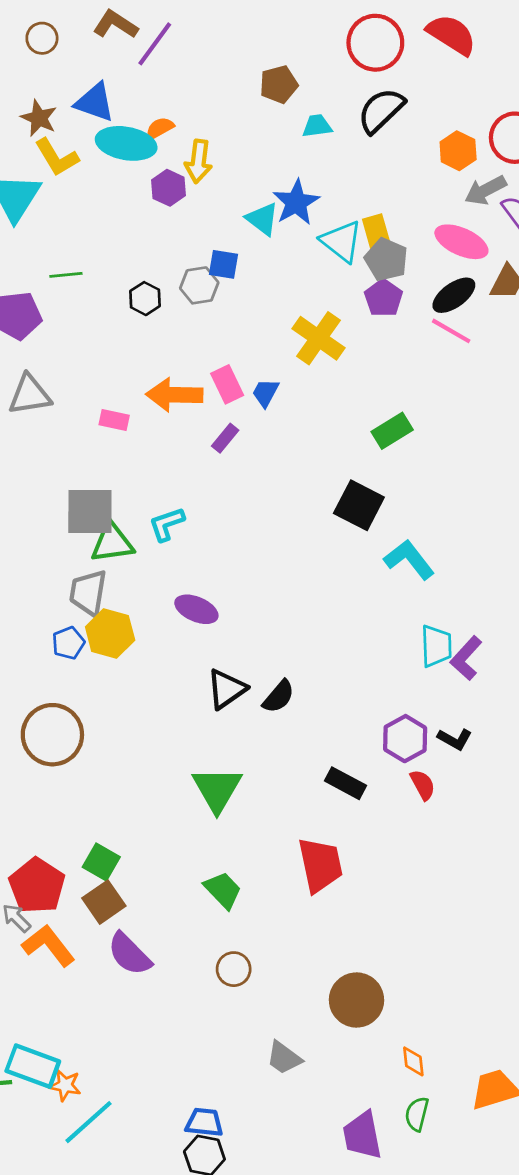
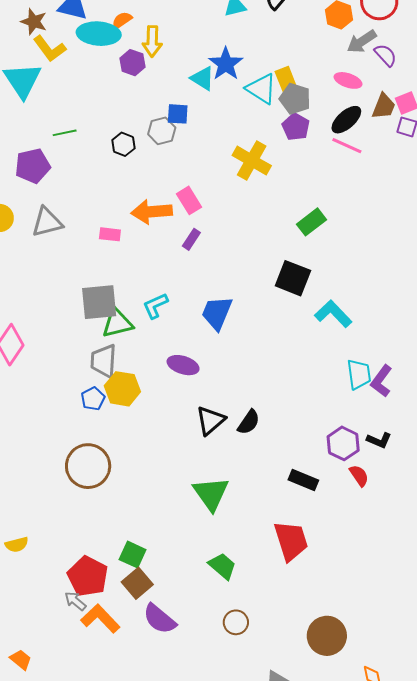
pink ellipse: (461, 242) -> (348, 80), size x0.7
blue trapezoid: (265, 393) -> (217, 313), moved, size x1.6

